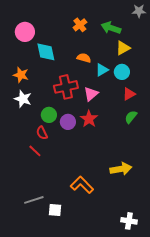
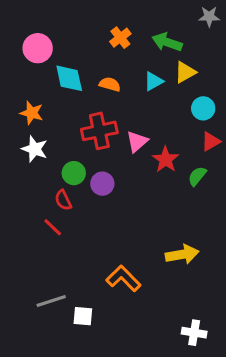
orange semicircle: (84, 58) -> (110, 84), moved
cyan triangle: (102, 70) -> (154, 81), moved
cyan circle: (122, 72) -> (203, 108), moved
red triangle: (129, 94) -> (211, 141), moved
red star: (89, 119) -> (166, 160), moved

